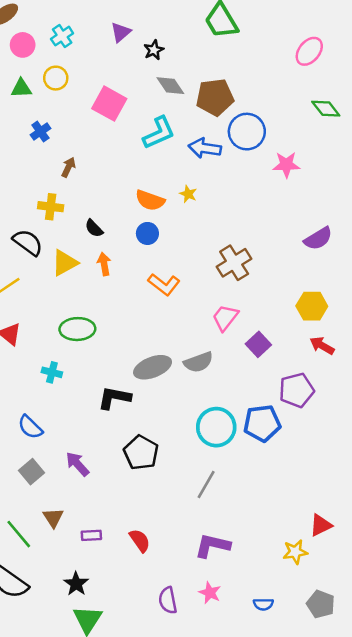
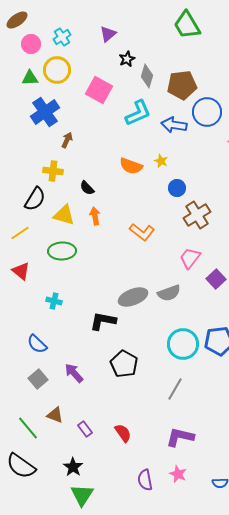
black star: (154, 50) -> (127, 59), moved
yellow circle: (56, 78) -> (57, 70), size x1.4
gray diamond: (170, 86) -> (147, 76), turned 50
blue cross: (40, 132) -> (45, 112), size x1.8
blue circle: (147, 233) -> (177, 188), moved
black semicircle: (28, 242) -> (35, 199), turned 85
yellow triangle: (65, 263) -> (64, 215), turned 45
green ellipse: (77, 329) -> (62, 251), moved
brown triangle: (53, 518) -> (55, 415), turned -36
purple rectangle: (91, 535) -> (85, 429), turned 56

